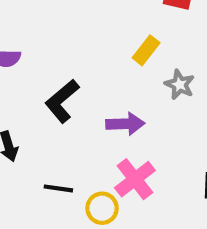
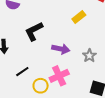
gray star: (180, 85) -> (89, 56), moved
black line: (58, 188) -> (22, 72), turned -56

